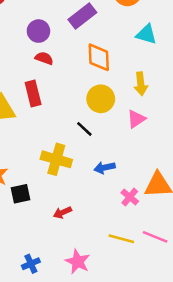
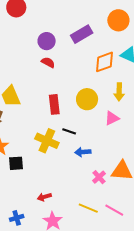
orange diamond: (99, 57) -> (104, 62), moved, turned 65
red rectangle: (33, 93) -> (54, 104), moved
black line: (84, 129) -> (69, 131), moved, turned -32
red arrow: (62, 212) -> (44, 197), moved

